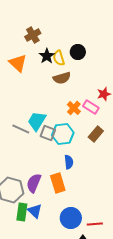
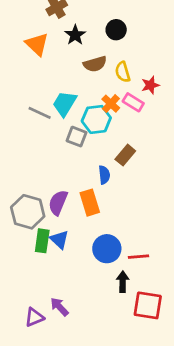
yellow semicircle: (59, 58) -> (123, 72), moved
cyan trapezoid: (37, 121) -> (65, 104), moved
gray line: (21, 129) -> (40, 113), moved
cyan hexagon: (63, 134) -> (96, 119), moved
brown rectangle: (96, 134) -> (125, 155), moved

